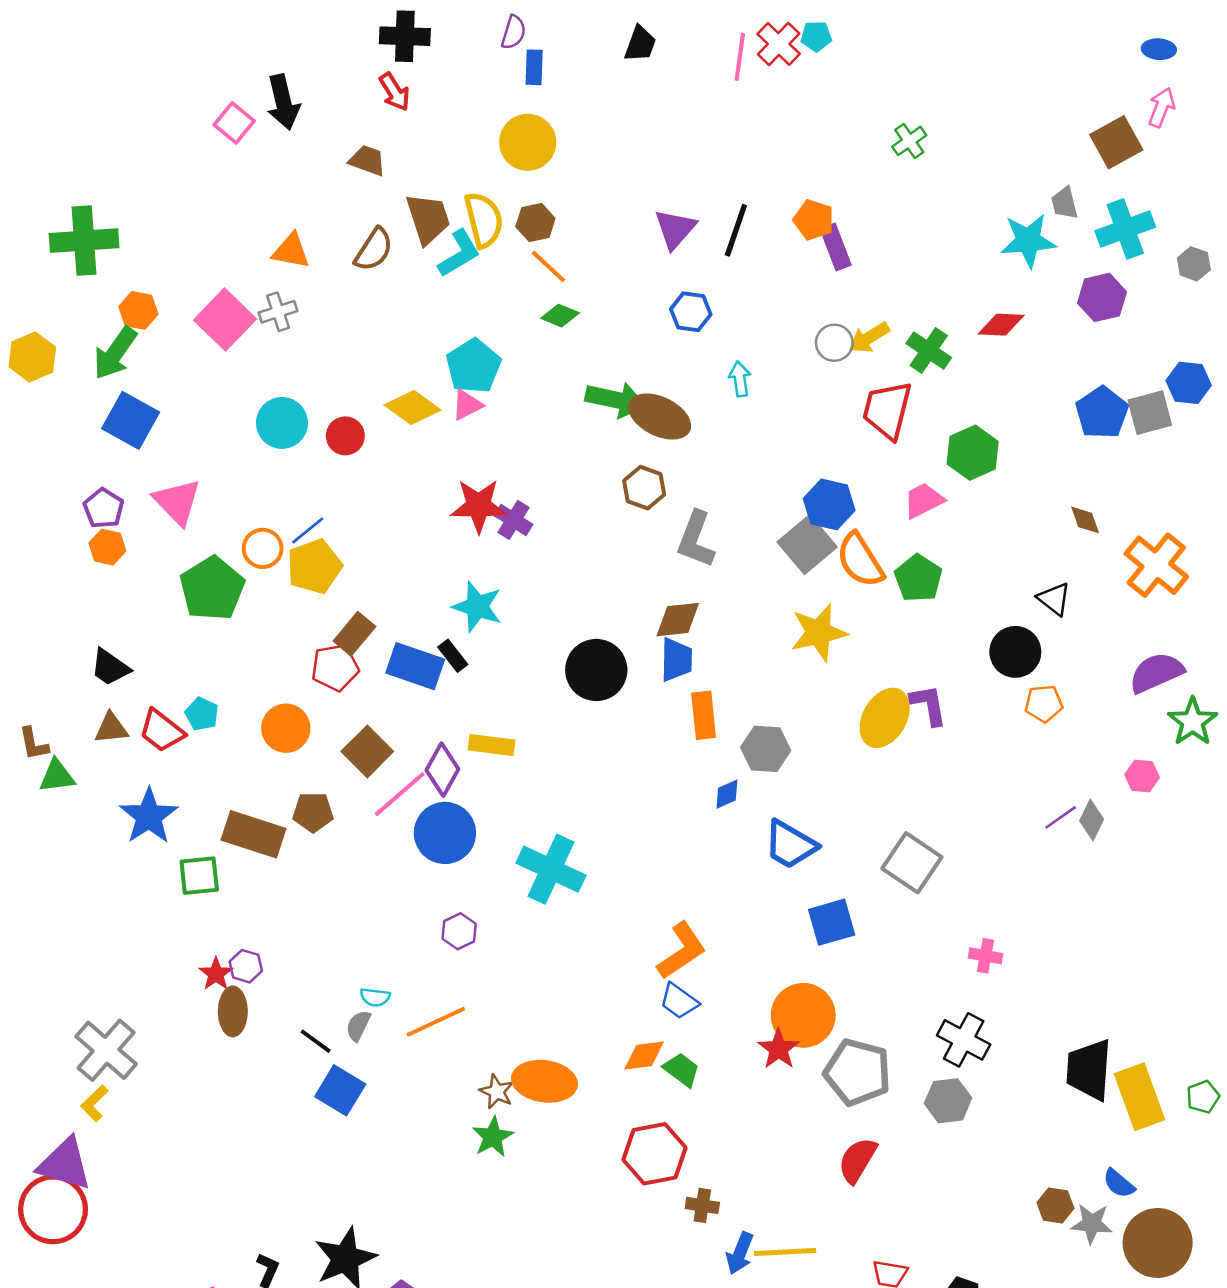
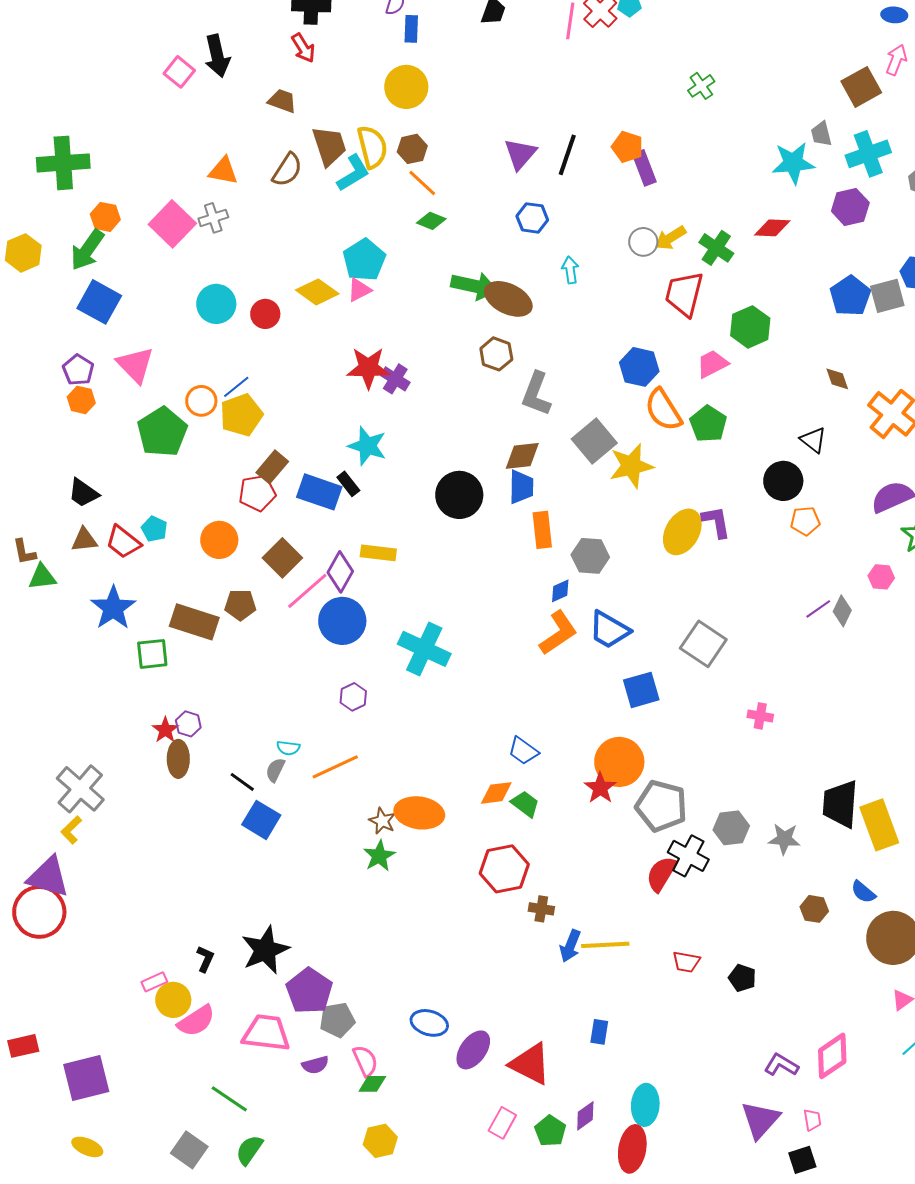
gray square: (807, 545) -> (594, 441), moved
orange L-shape: (682, 951) -> (558, 633), moved
black cross: (964, 1040) -> (688, 856), moved
gray star: (1092, 1224) -> (784, 839), moved

